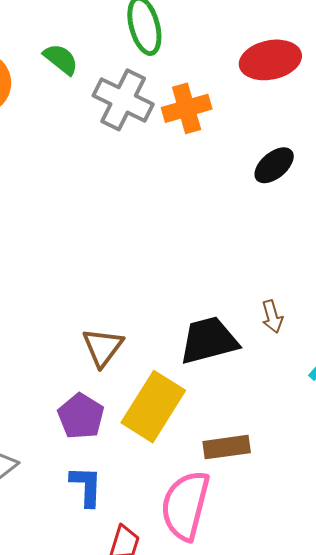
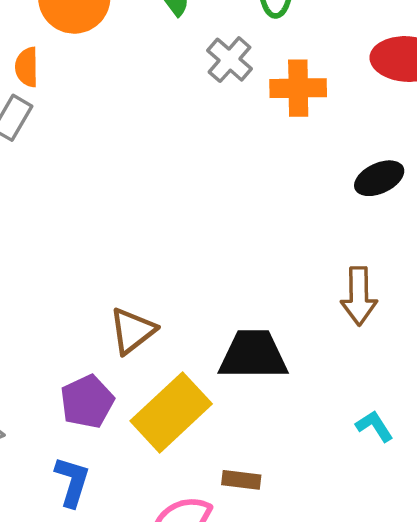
gray cross: (123, 100) -> (230, 60), size x0.7
brown arrow: (272, 317) -> (359, 296), moved, size x1.5
brown rectangle: (227, 447) -> (241, 480), size x0.7

